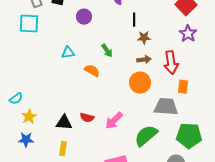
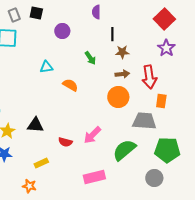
green arrow: (107, 51) -> (90, 58), moved
red semicircle: (87, 118) -> (65, 142), moved
black triangle: (64, 123) -> (35, 125), moved
yellow rectangle: (63, 149) -> (41, 163), turned 56

